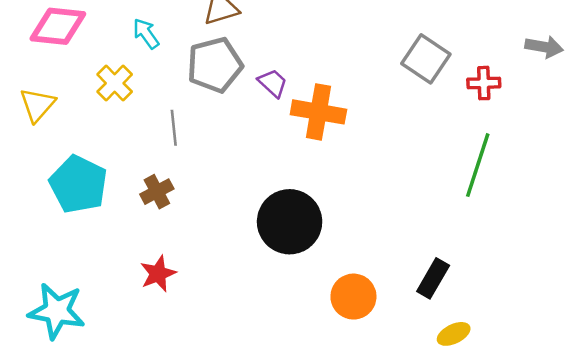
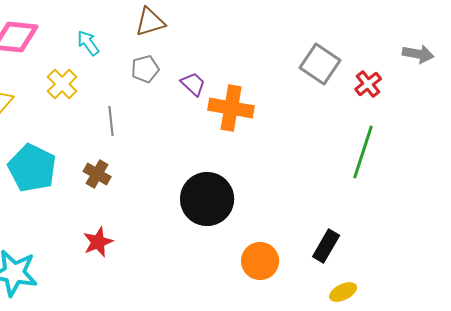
gray pentagon: (215, 65) -> (145, 69), size x0.6
red cross: (484, 83) -> (368, 84), turned -36
brown cross: (157, 192) -> (97, 174), turned -32

